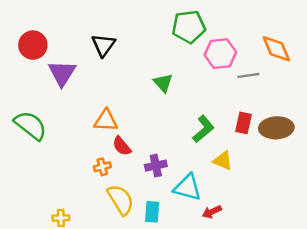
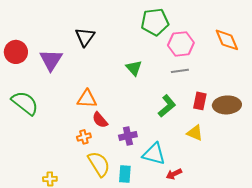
red circle: (33, 45) -> (16, 52), moved
gray line: (248, 75) -> (180, 71), moved
yellow triangle: (223, 161) -> (195, 133), moved

